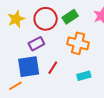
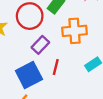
purple rectangle: (36, 44) -> (40, 45), moved

